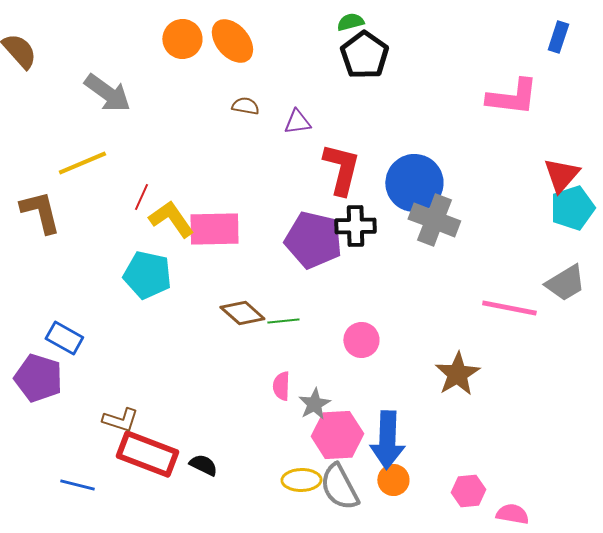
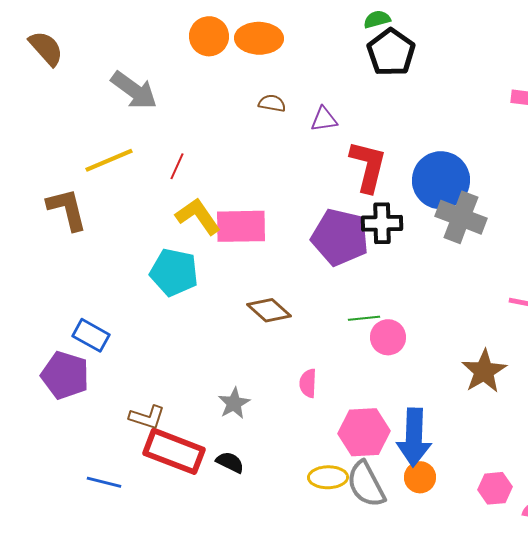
orange ellipse: (232, 41) -> (259, 38), turned -48
red line: (141, 197) -> (177, 166), moved
green line: (283, 321) -> (364, 318), moved
gray star: (314, 404) -> (234, 403), moved

